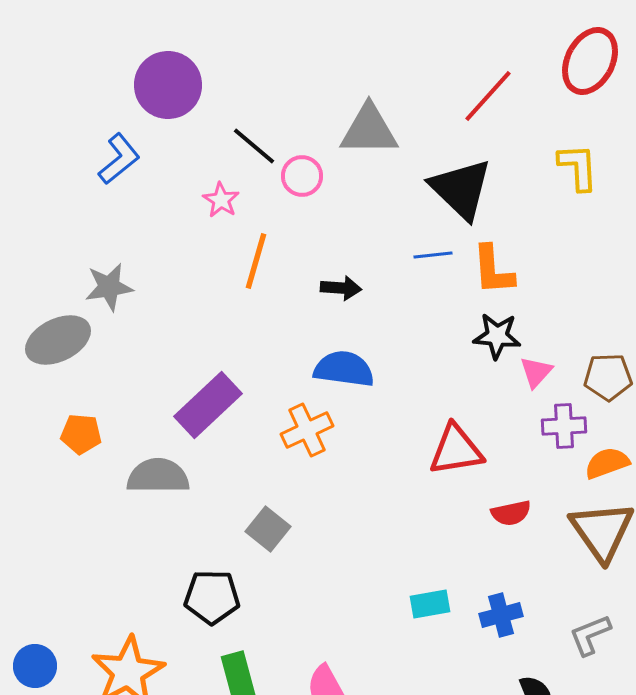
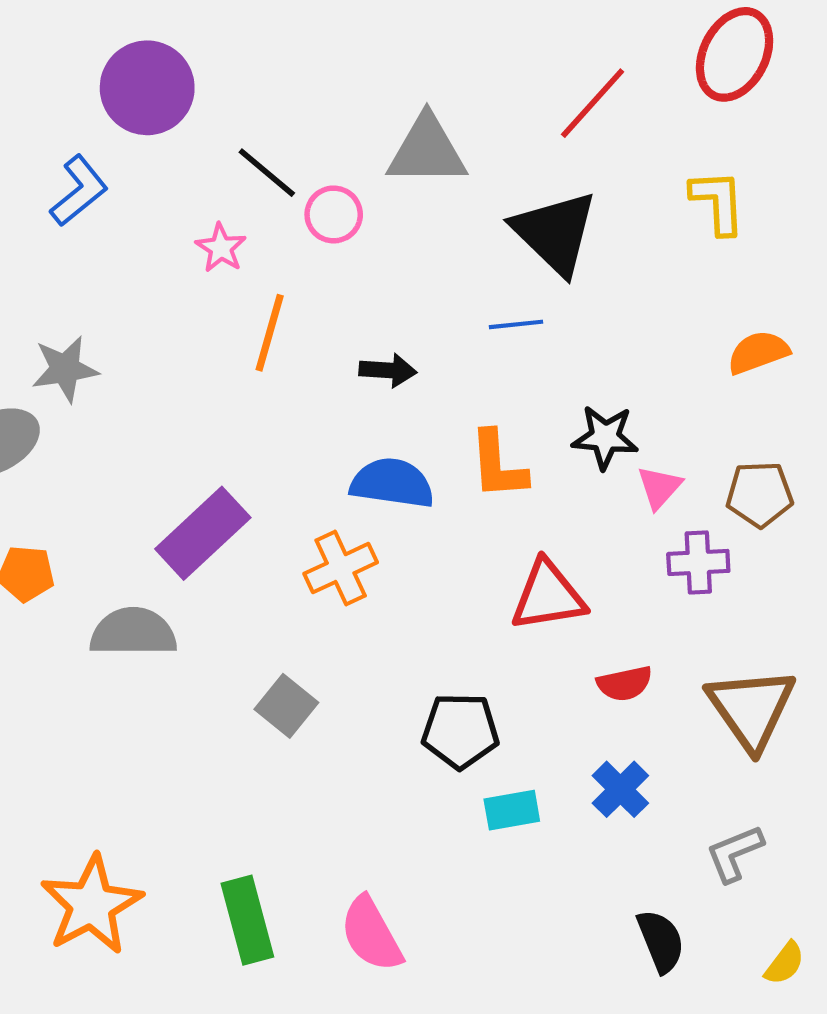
orange L-shape: (493, 270) -> (498, 465), moved
orange semicircle: (607, 463) -> (758, 352), moved
black pentagon: (212, 597) -> (460, 731), moved
blue cross: (501, 615) -> (620, 789), moved, turned -30

